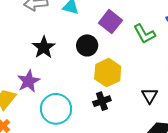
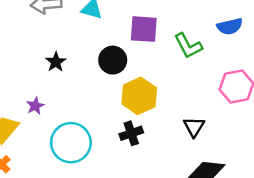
purple square: (110, 22) -> (144, 29), turned -35
black star: (44, 47) -> (56, 62), size x0.7
purple star: (28, 81) -> (35, 106), size x0.6

